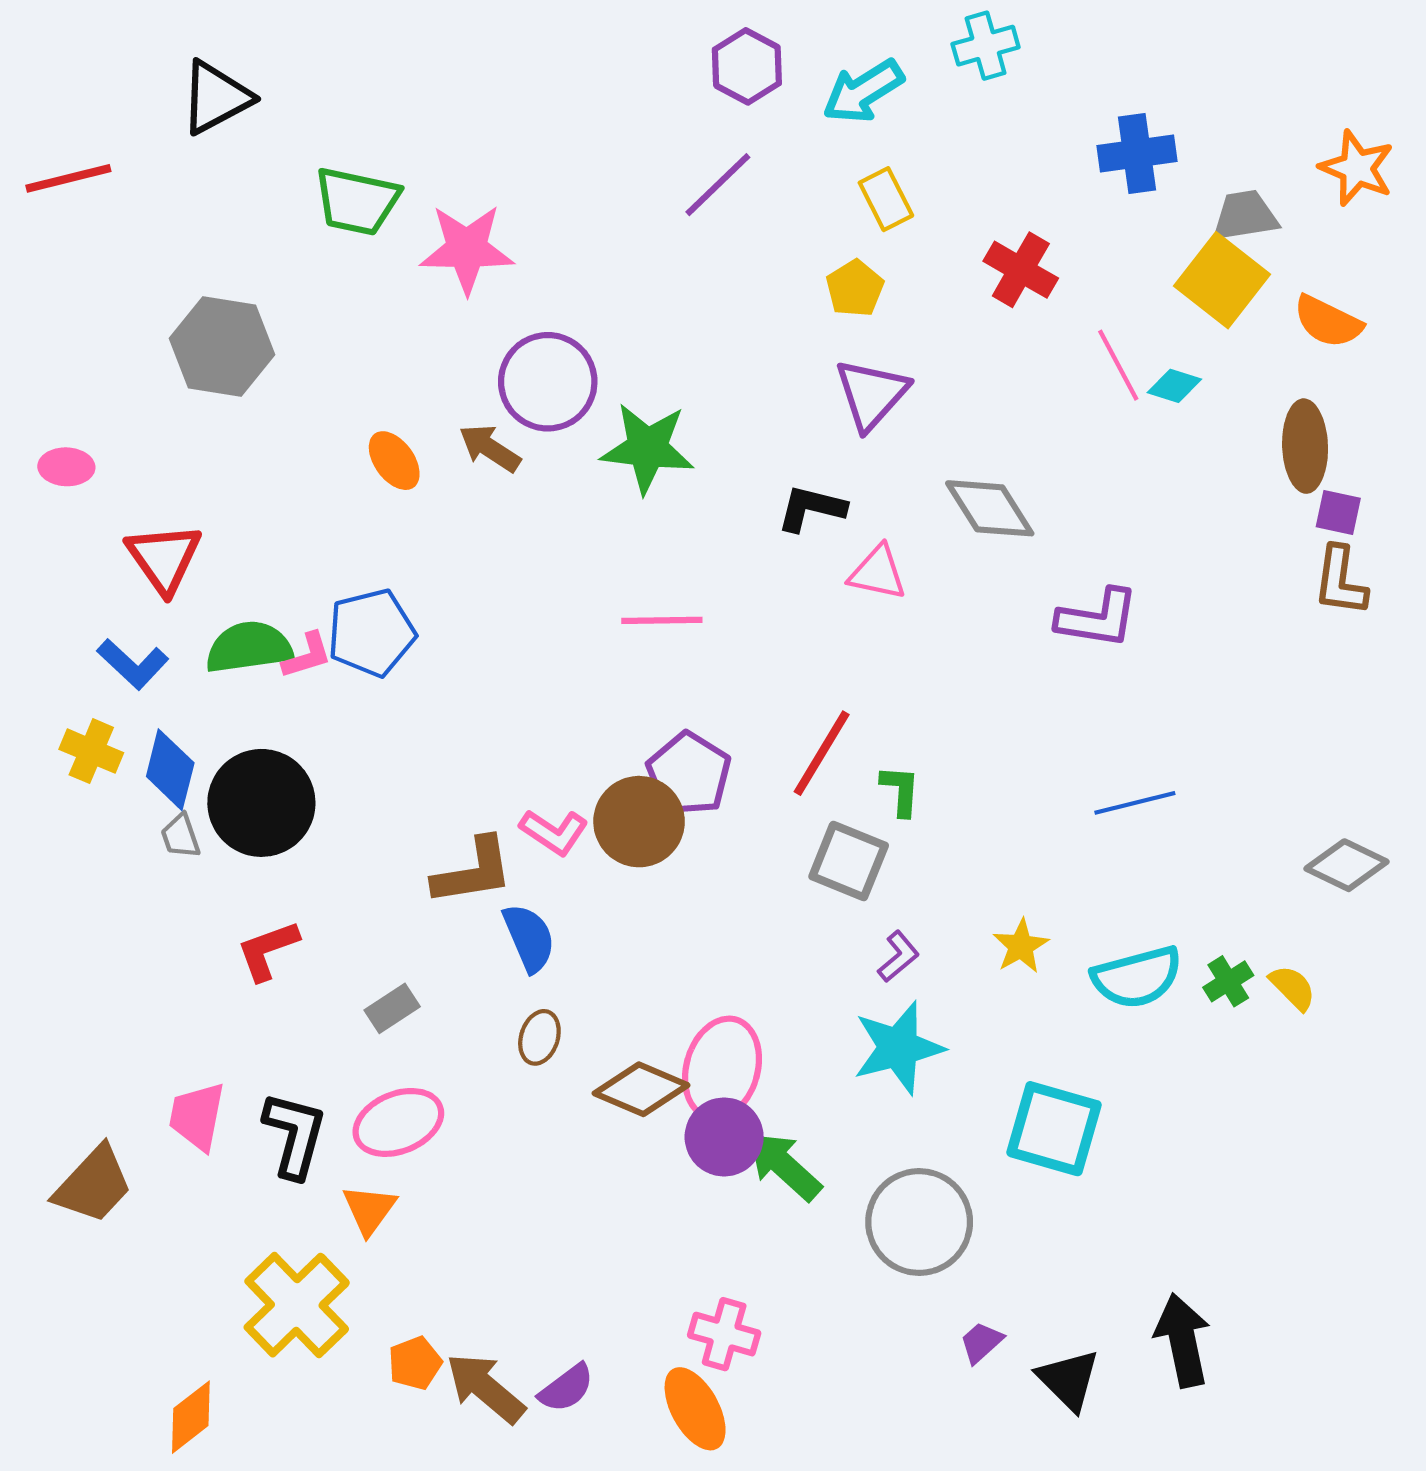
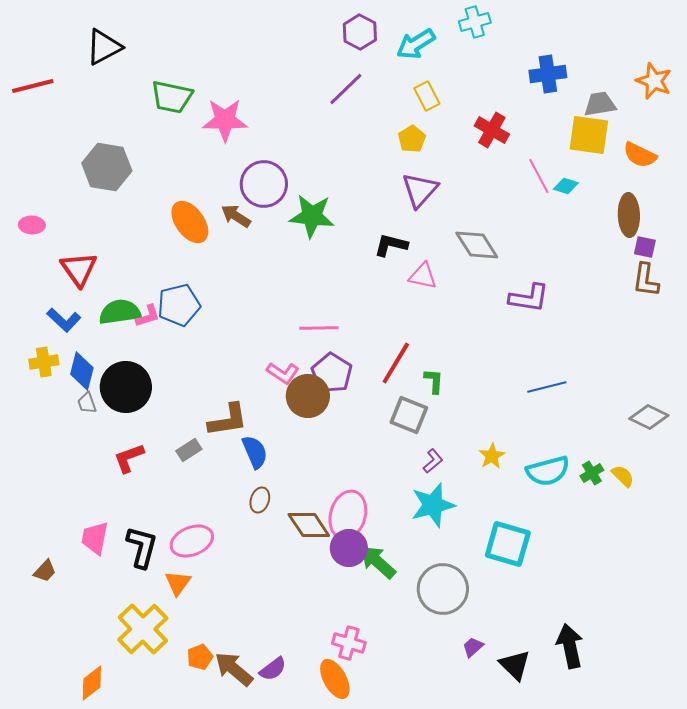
yellow square: (1222, 280) -> (589, 135), turned -30
orange ellipse: (394, 461) -> (190, 222), size x1.5
pink line: (662, 620) -> (319, 328), moved
yellow cross: (91, 751) -> (44, 362), turned -32
pink L-shape: (554, 832) -> (283, 373), moved
gray rectangle: (392, 1008) -> (189, 450), moved
brown diamond: (641, 1089) -> (309, 525), turned 33
brown trapezoid: (93, 1185) -> (45, 571), size x0.6

